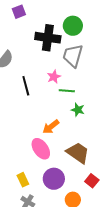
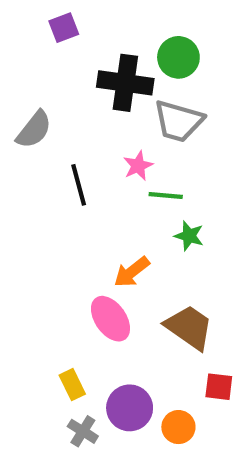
gray trapezoid: (73, 56) -> (178, 121), turned -90
purple circle: (54, 179) -> (130, 408), moved
red square: (92, 181) -> (219, 387), turned -32

